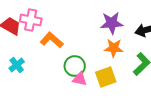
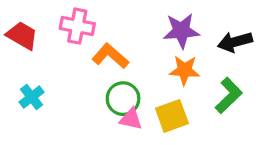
pink cross: (31, 20) -> (77, 26), moved
orange L-shape: (52, 40) -> (110, 56), moved

